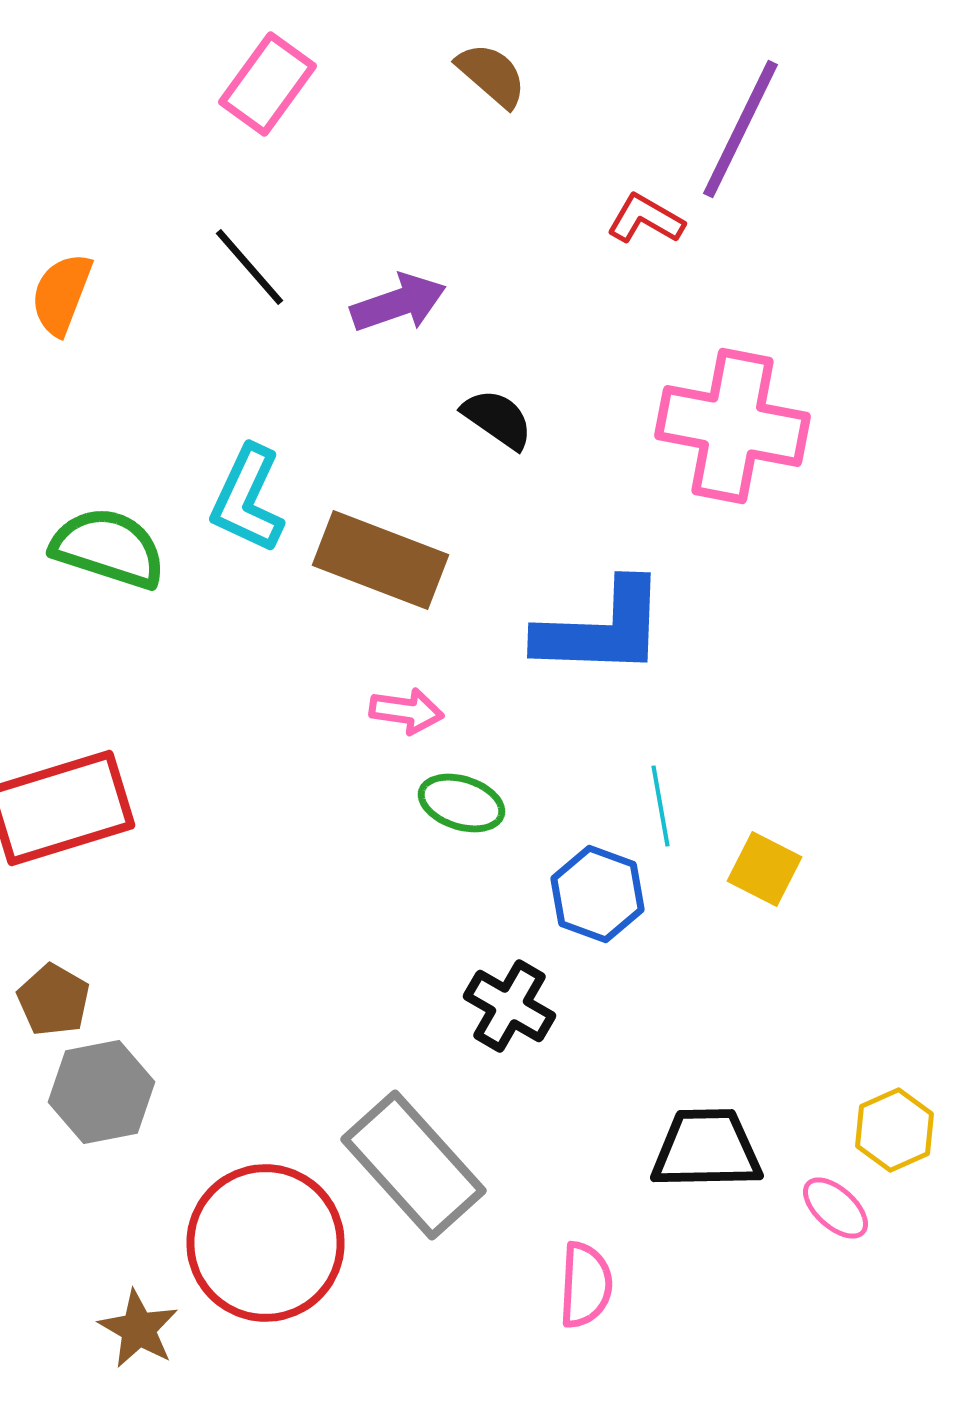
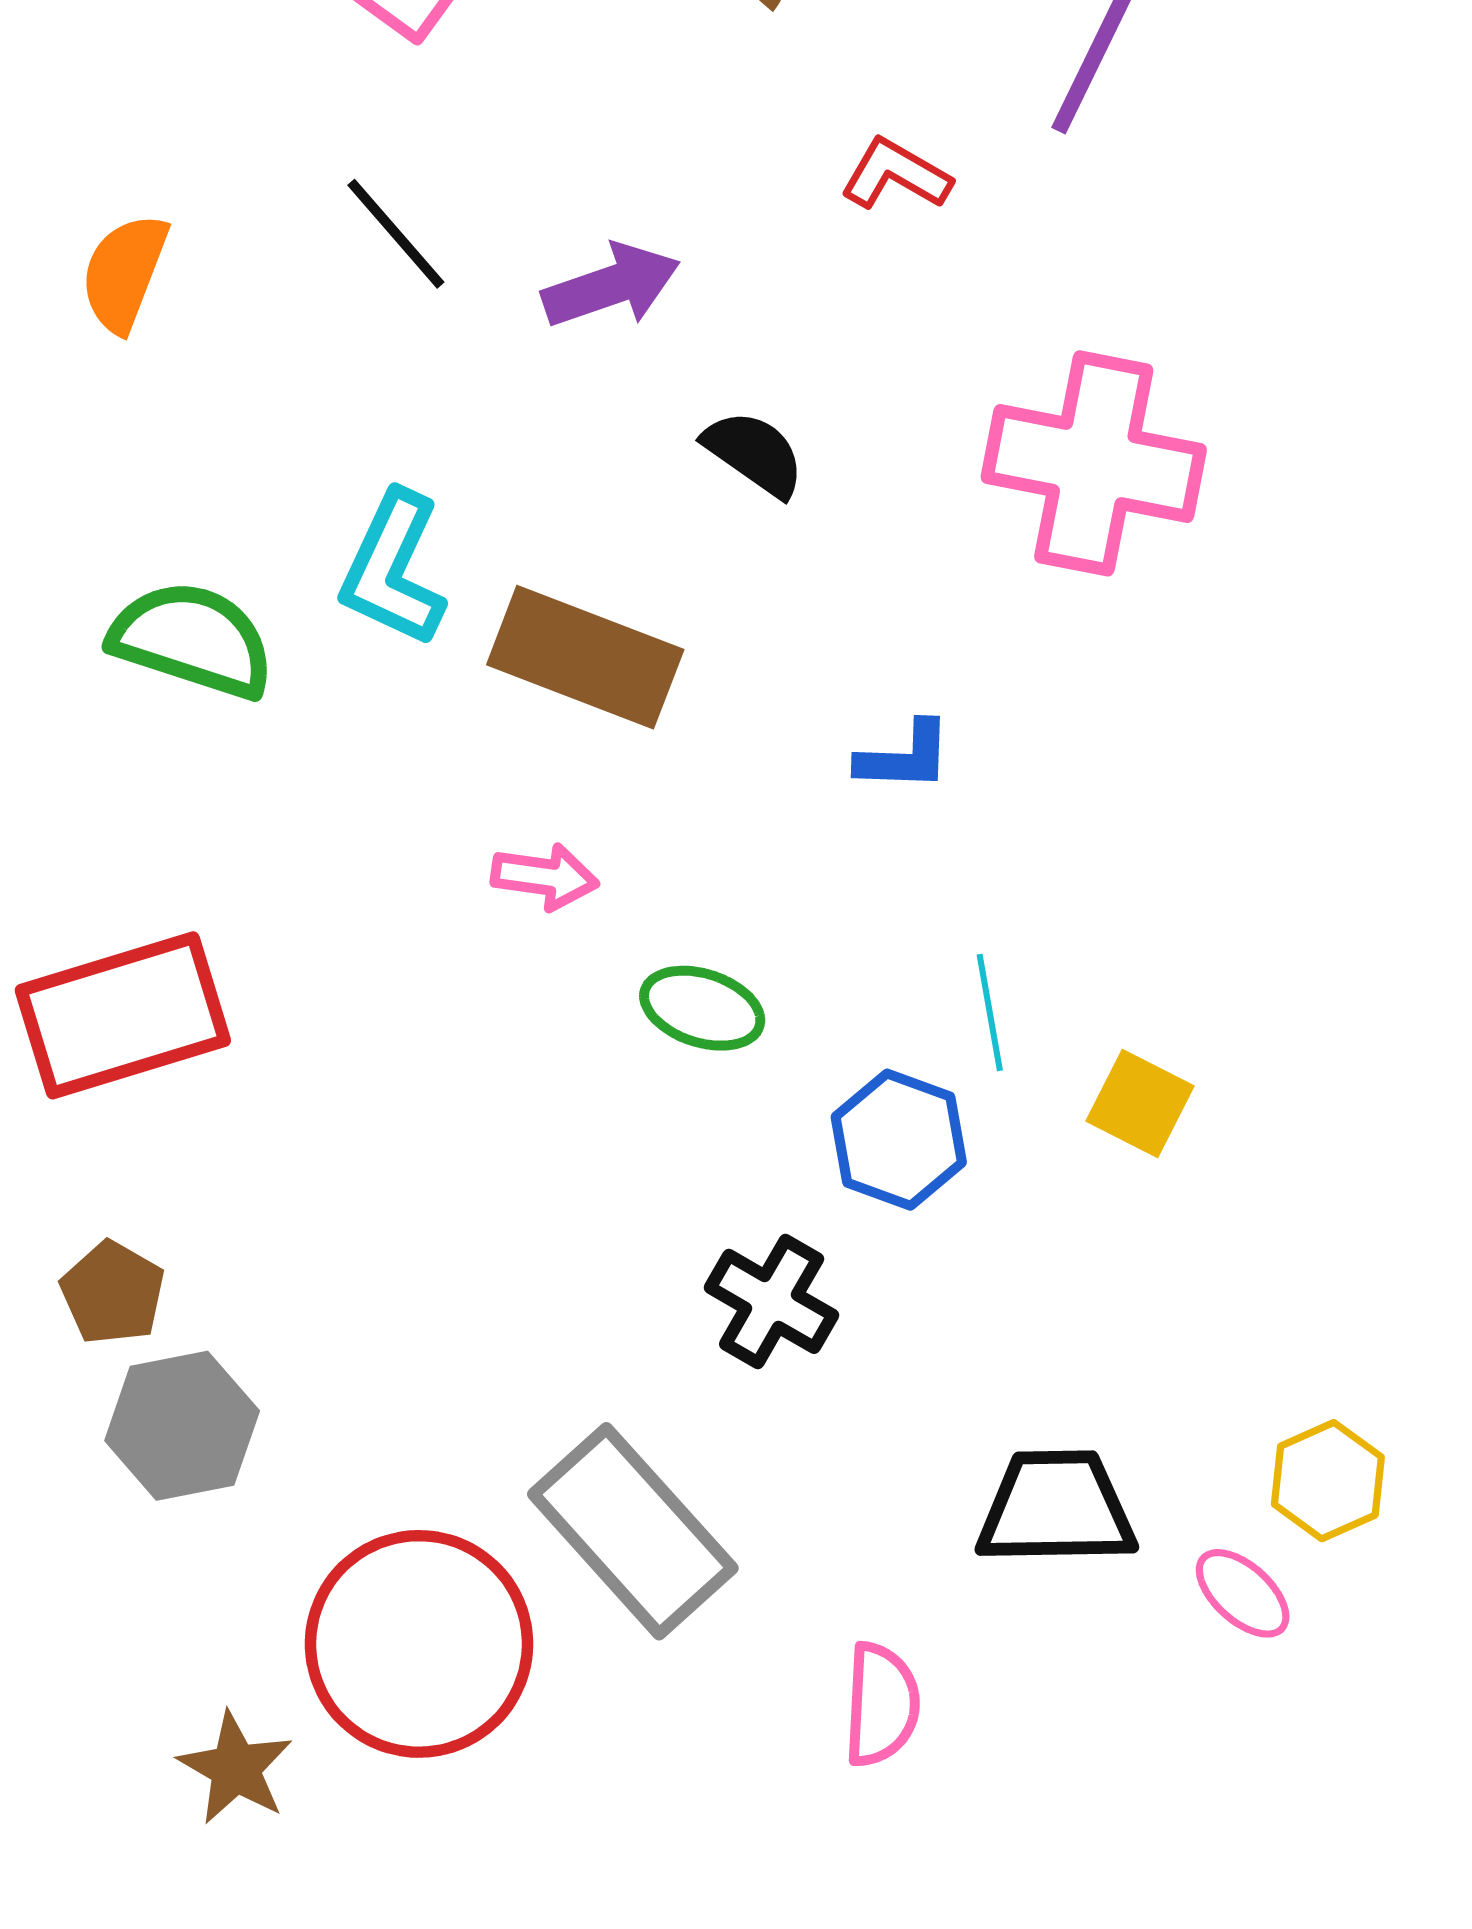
red L-shape: (646, 219) -> (896, 174), moved
blue L-shape: (602, 629) -> (905, 757), size x0.5
pink arrow: (406, 711) -> (545, 877), moved

